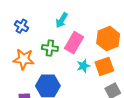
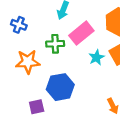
pink rectangle: (74, 43) -> (81, 33), turned 30

